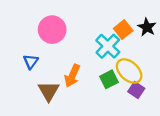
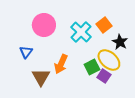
black star: (147, 27) -> (120, 42), moved
cyan cross: (108, 46) -> (81, 32), moved
purple square: (136, 90) -> (104, 76), moved

